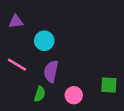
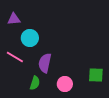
cyan circle: (44, 41) -> (30, 38), moved

